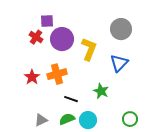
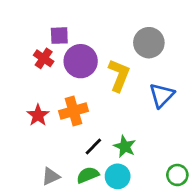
gray circle: (121, 29) -> (149, 43), moved
green star: (101, 91) -> (125, 147), moved
black line: (71, 99) -> (93, 147), turned -64

